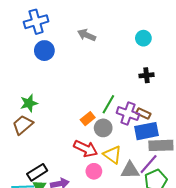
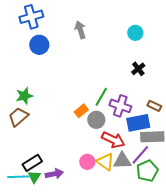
gray arrow: (87, 35) -> (80, 30), turned 48
black cross: (146, 75) -> (138, 69), turned -32
brown rectangle: (143, 113) -> (154, 106), moved
red arrow: (86, 149) -> (113, 140), moved
yellow triangle: (112, 155) -> (105, 162), moved

